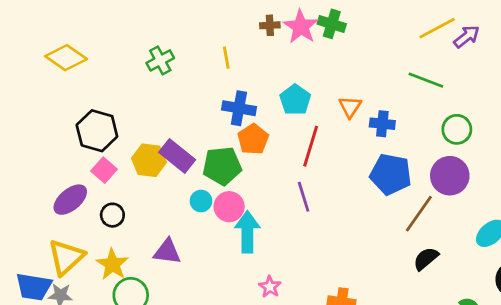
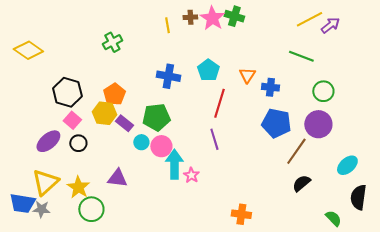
yellow diamond: (66, 58) -> (28, 50), moved
yellow line: (226, 58) -> (167, 25), moved
orange pentagon: (253, 139) -> (114, 94), moved
purple rectangle: (177, 156) -> (124, 123), moved, size x0.7
black circle: (112, 215) -> (78, 143), moved
pink star: (270, 287) -> (191, 175), moved

